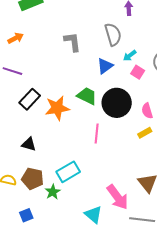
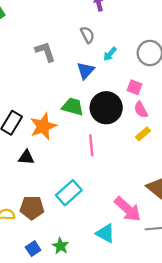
gray semicircle: (113, 34) -> (87, 35), size x0.7
pink square: (138, 72) -> (134, 87), moved
black triangle: (29, 144) -> (26, 157), moved
green star: (53, 192) -> (60, 246), moved

